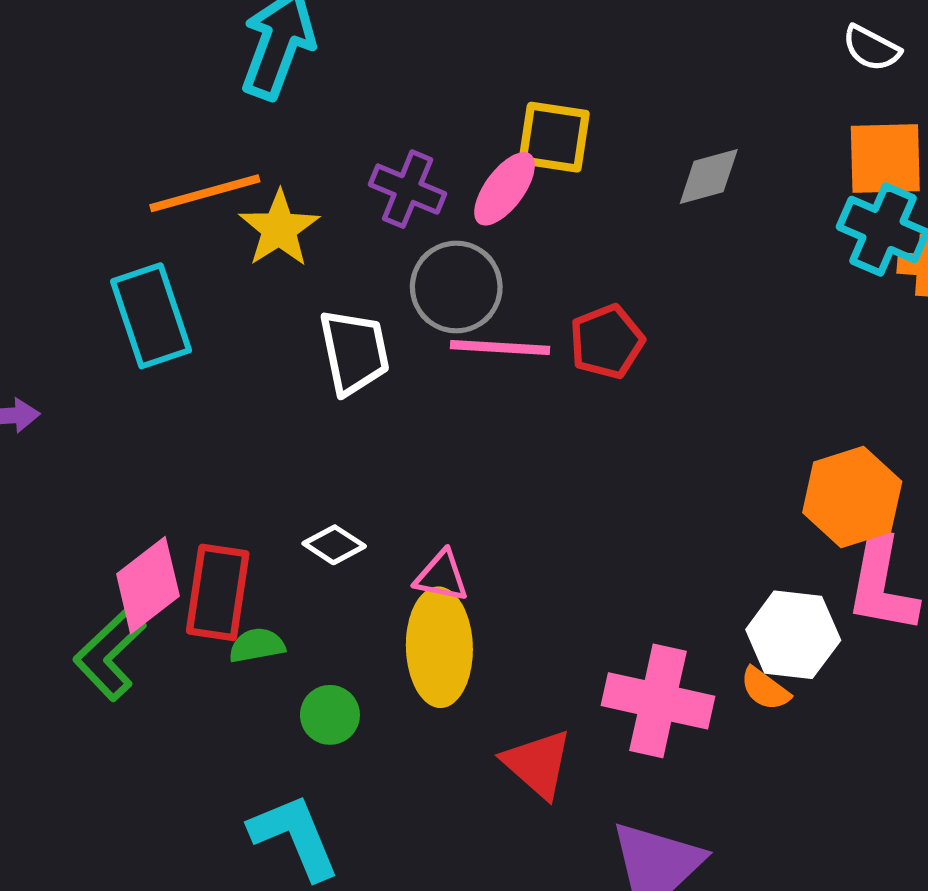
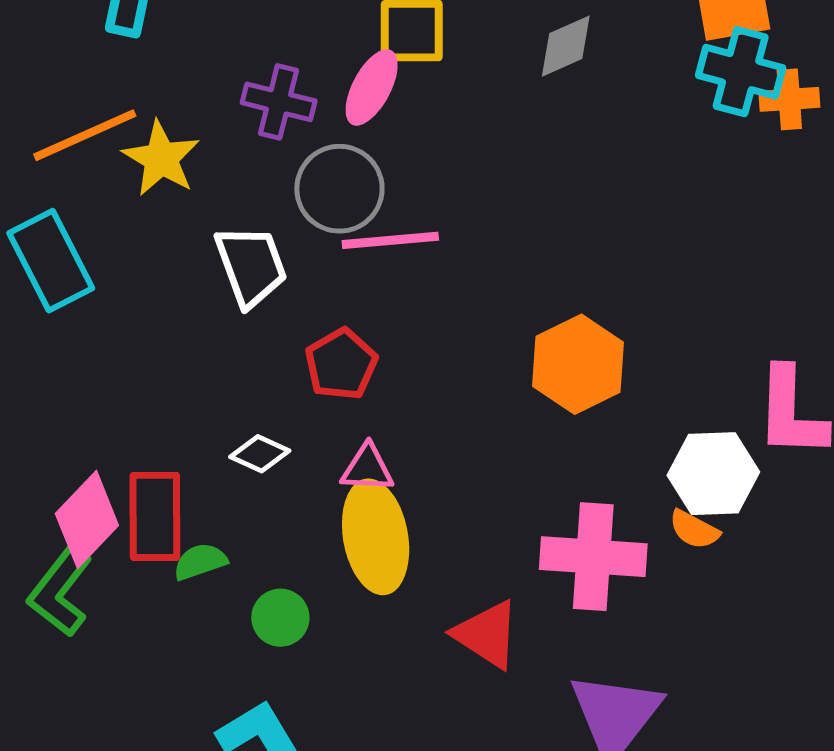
red pentagon: (607, 342) -> (341, 364), moved
orange hexagon: (852, 497) -> (578, 364), moved

